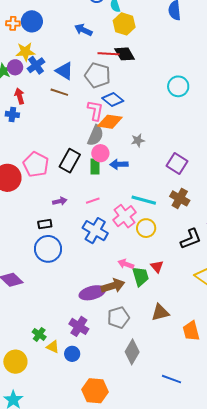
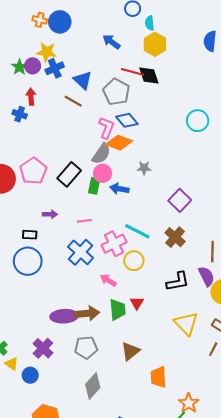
pink arrow: (126, 264) -> (108, 280), moved
brown triangle: (160, 312) -> (130, 351), turned -36

